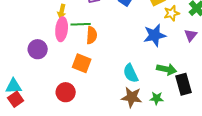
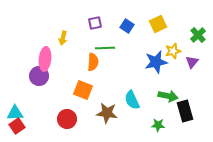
yellow star: (172, 13) -> (173, 51), moved
green line: (81, 24) -> (105, 48), moved
pink ellipse: (62, 29) -> (45, 59), moved
brown star: (132, 97) -> (107, 113), moved

